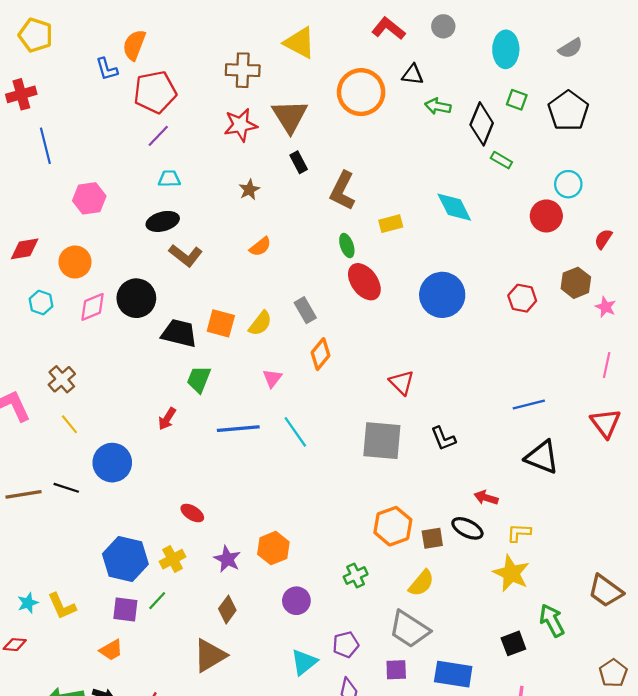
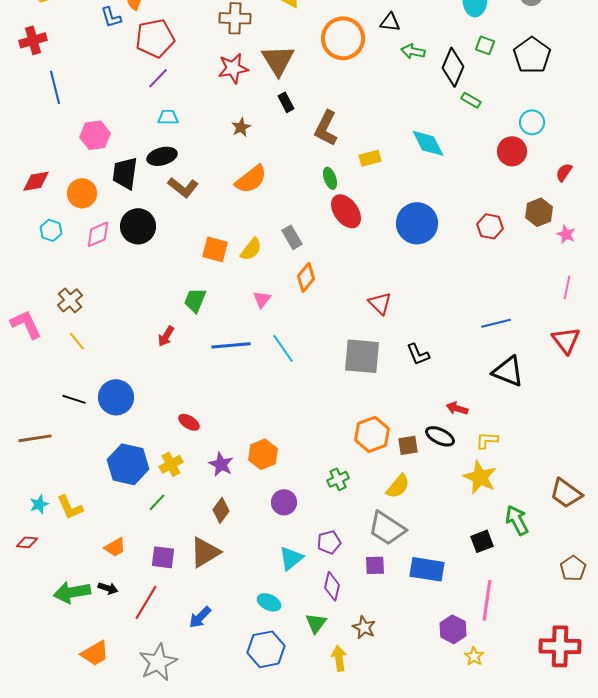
orange semicircle: (260, 247) -> (251, 179), size x1.6
black trapezoid: (179, 333) -> (125, 173), moved, turned -96
blue circle: (112, 463) -> (116, 397), moved
brown line: (23, 494) -> (35, 438), moved
purple square: (125, 609) -> (163, 557), moved

